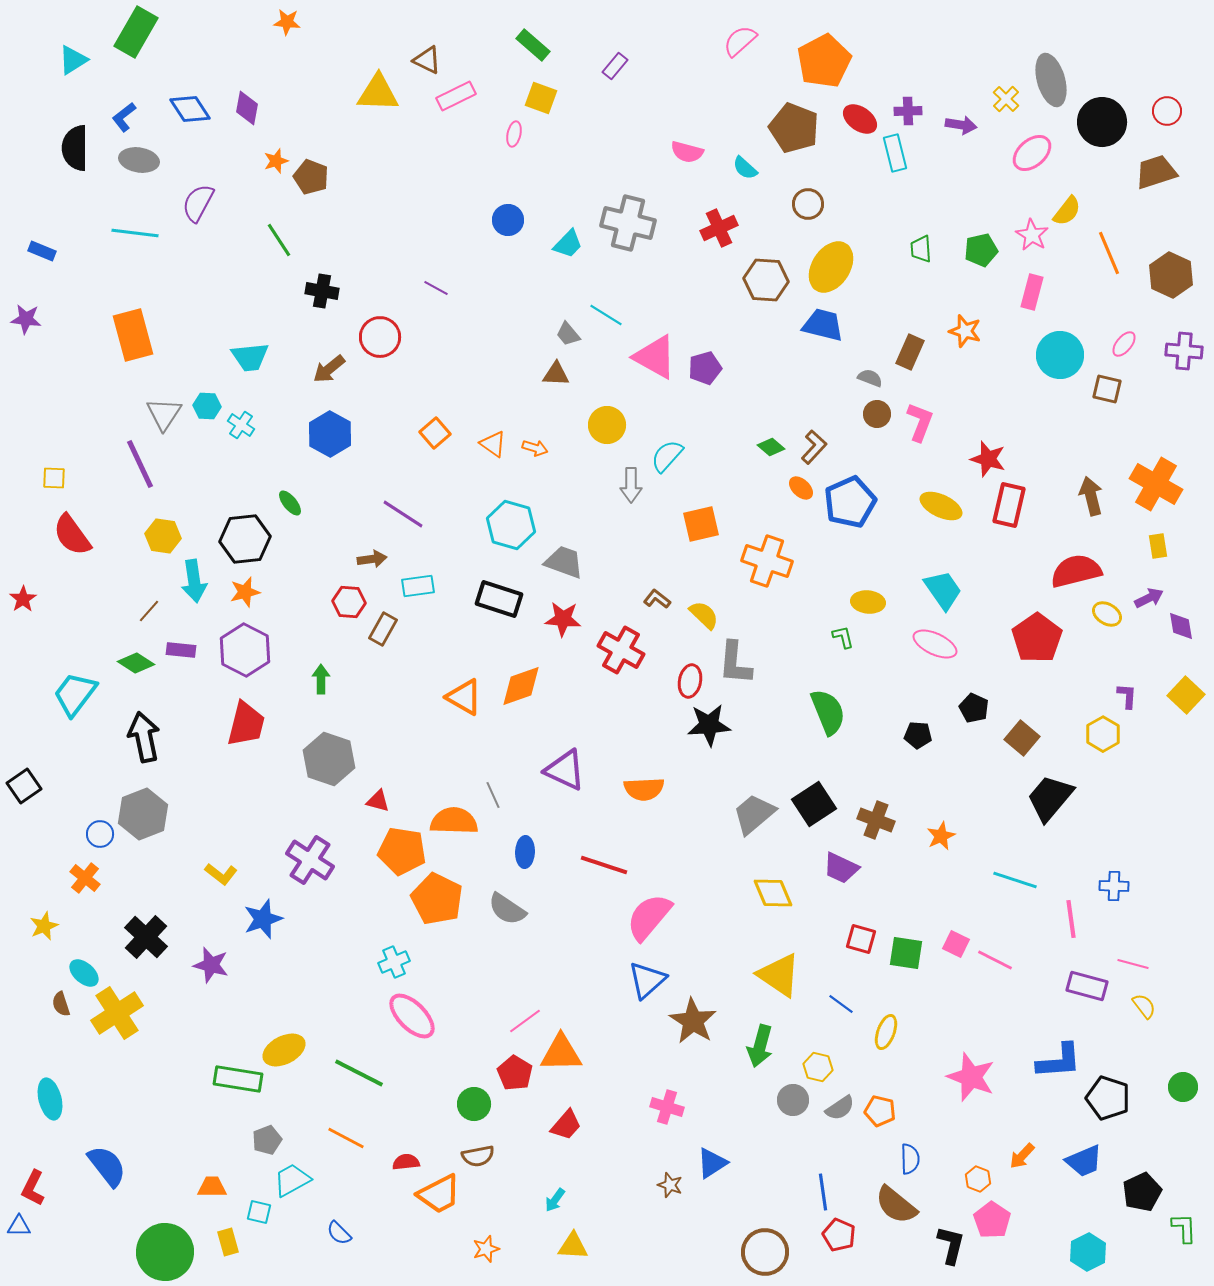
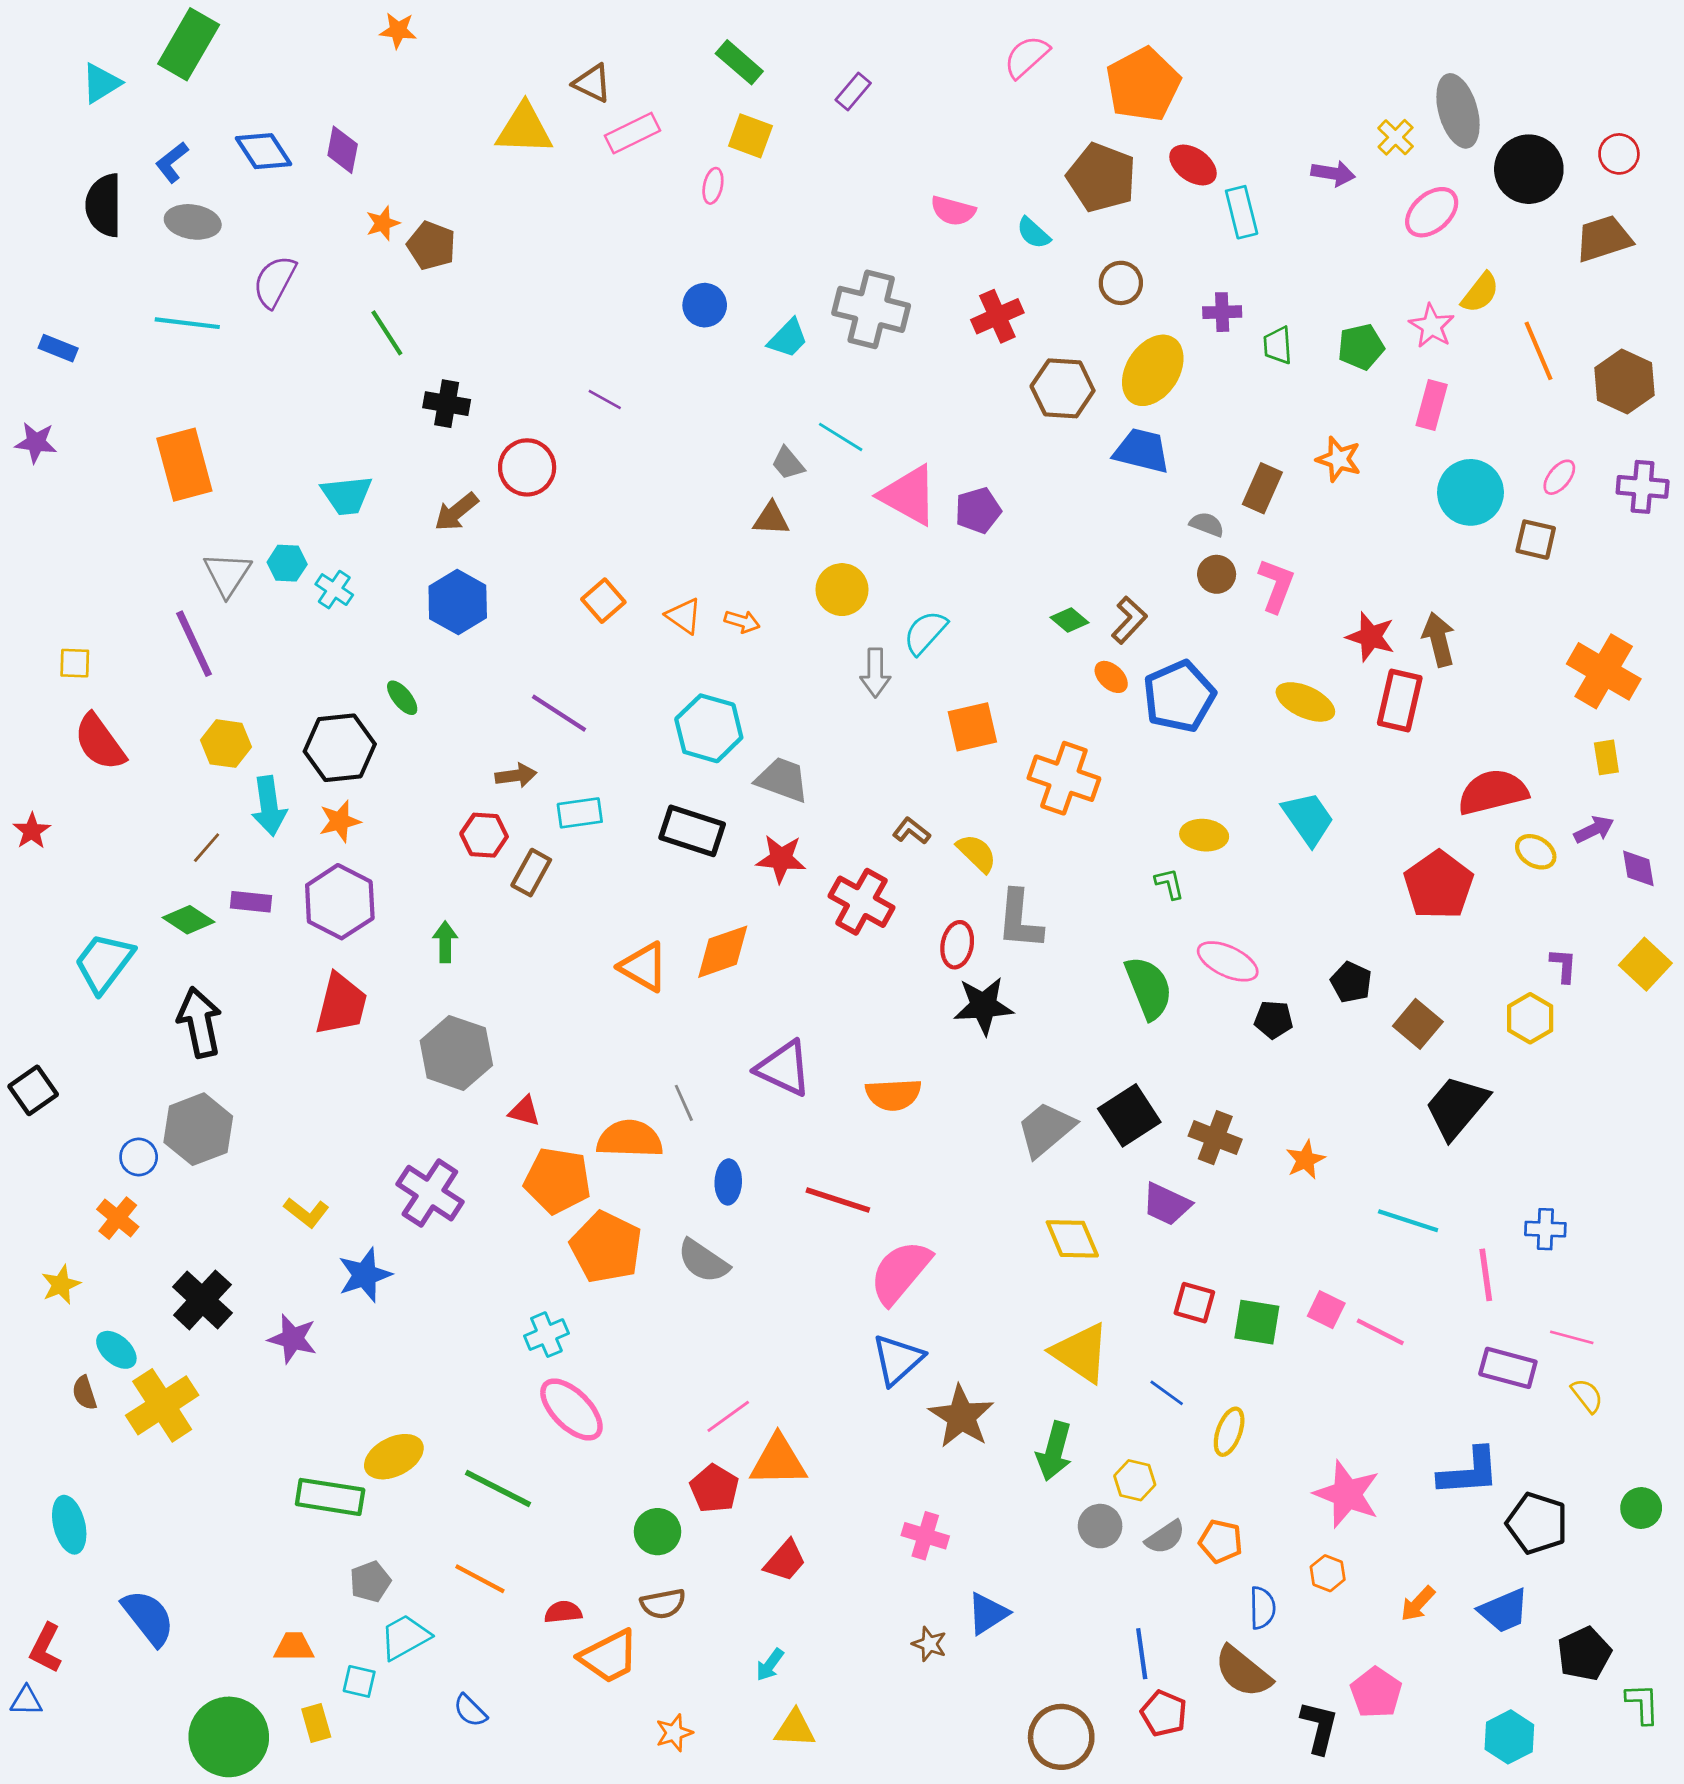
purple cross: (908, 111) -> (1222, 312), moved
brown arrow: (1091, 496) -> (1439, 639), moved
pink ellipse: (935, 644) -> (1228, 961), moved
orange hexagon: (978, 1179) -> (1328, 1573), moved

